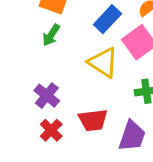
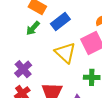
blue rectangle: (107, 19) -> (60, 22), moved

